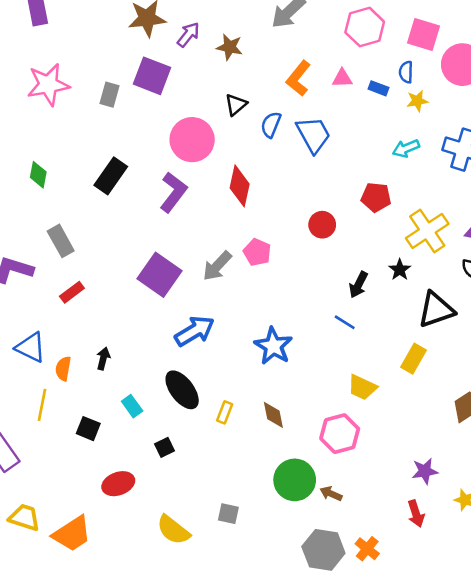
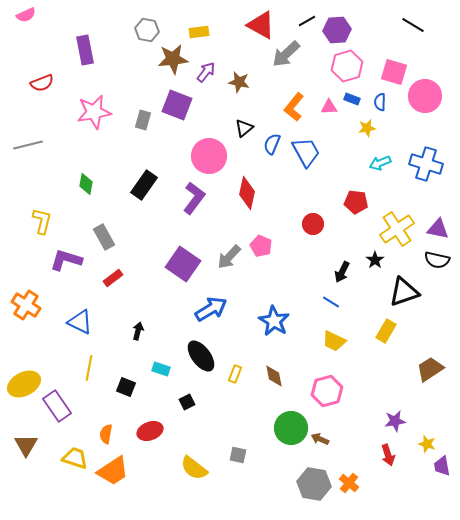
blue rectangle: (378, 88) -> (352, 99), moved
yellow star: (417, 101) -> (367, 128), moved
orange semicircle: (63, 369) -> (106, 434), moved
yellow trapezoid: (362, 387) -> (334, 341), moved
cyan rectangle: (132, 406) -> (161, 369), turned -36

